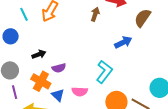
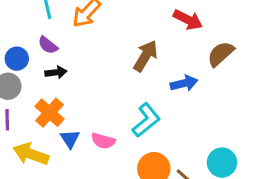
brown arrow: (95, 14) -> (146, 56), moved, size x1.5
blue circle: (11, 36) -> (17, 59), moved
purple semicircle: (59, 68) -> (48, 45), moved, turned 40

